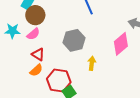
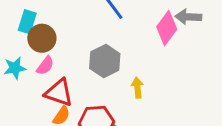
pink diamond: (121, 44) -> (167, 28), moved
red triangle: (38, 54) -> (59, 93), size x1.5

